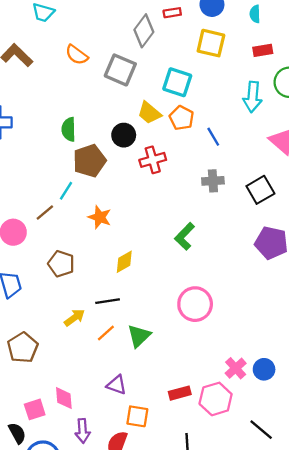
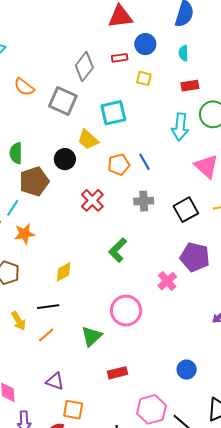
red rectangle: (172, 13) -> (120, 58), moved
yellow square: (211, 43) -> (144, 78), size x0.6
cyan square: (177, 82) -> (113, 113), turned -32
orange pentagon: (182, 118) -> (119, 164), moved, turned 30
red cross: (153, 160) -> (92, 200), moved, turned -30
orange star: (100, 217) -> (24, 234), moved, turned -30
yellow arrow: (74, 318) -> (19, 321), turned 96
green triangle: (139, 336) -> (92, 336), moved
pink cross: (236, 368) -> (167, 281), moved
red rectangle: (180, 393) -> (118, 373), moved
pink hexagon: (216, 399) -> (152, 409), moved

